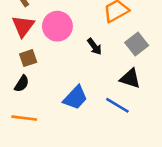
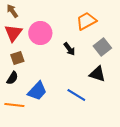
blue trapezoid: (75, 98) -> (37, 91), moved
blue line: (117, 105) -> (76, 95), moved

